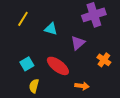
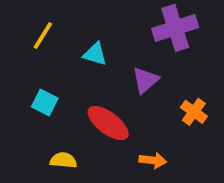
cyan square: (27, 64) -> (45, 103), moved, turned -32
yellow semicircle: (34, 86) -> (63, 160), turned 80

